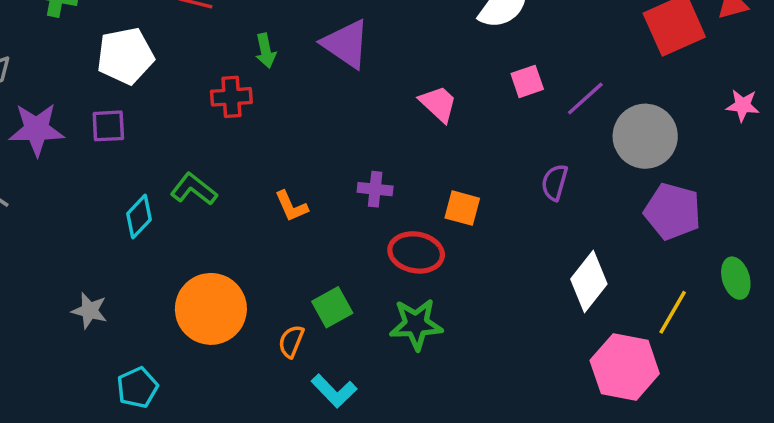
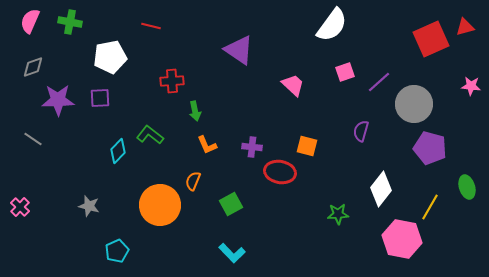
green arrow: (266, 51) -> (195, 111), moved
purple cross: (375, 189) -> (252, 147), moved
green star: (416, 324) -> (338, 214), moved, size x0.7
orange semicircle: (291, 341) -> (193, 181), moved

